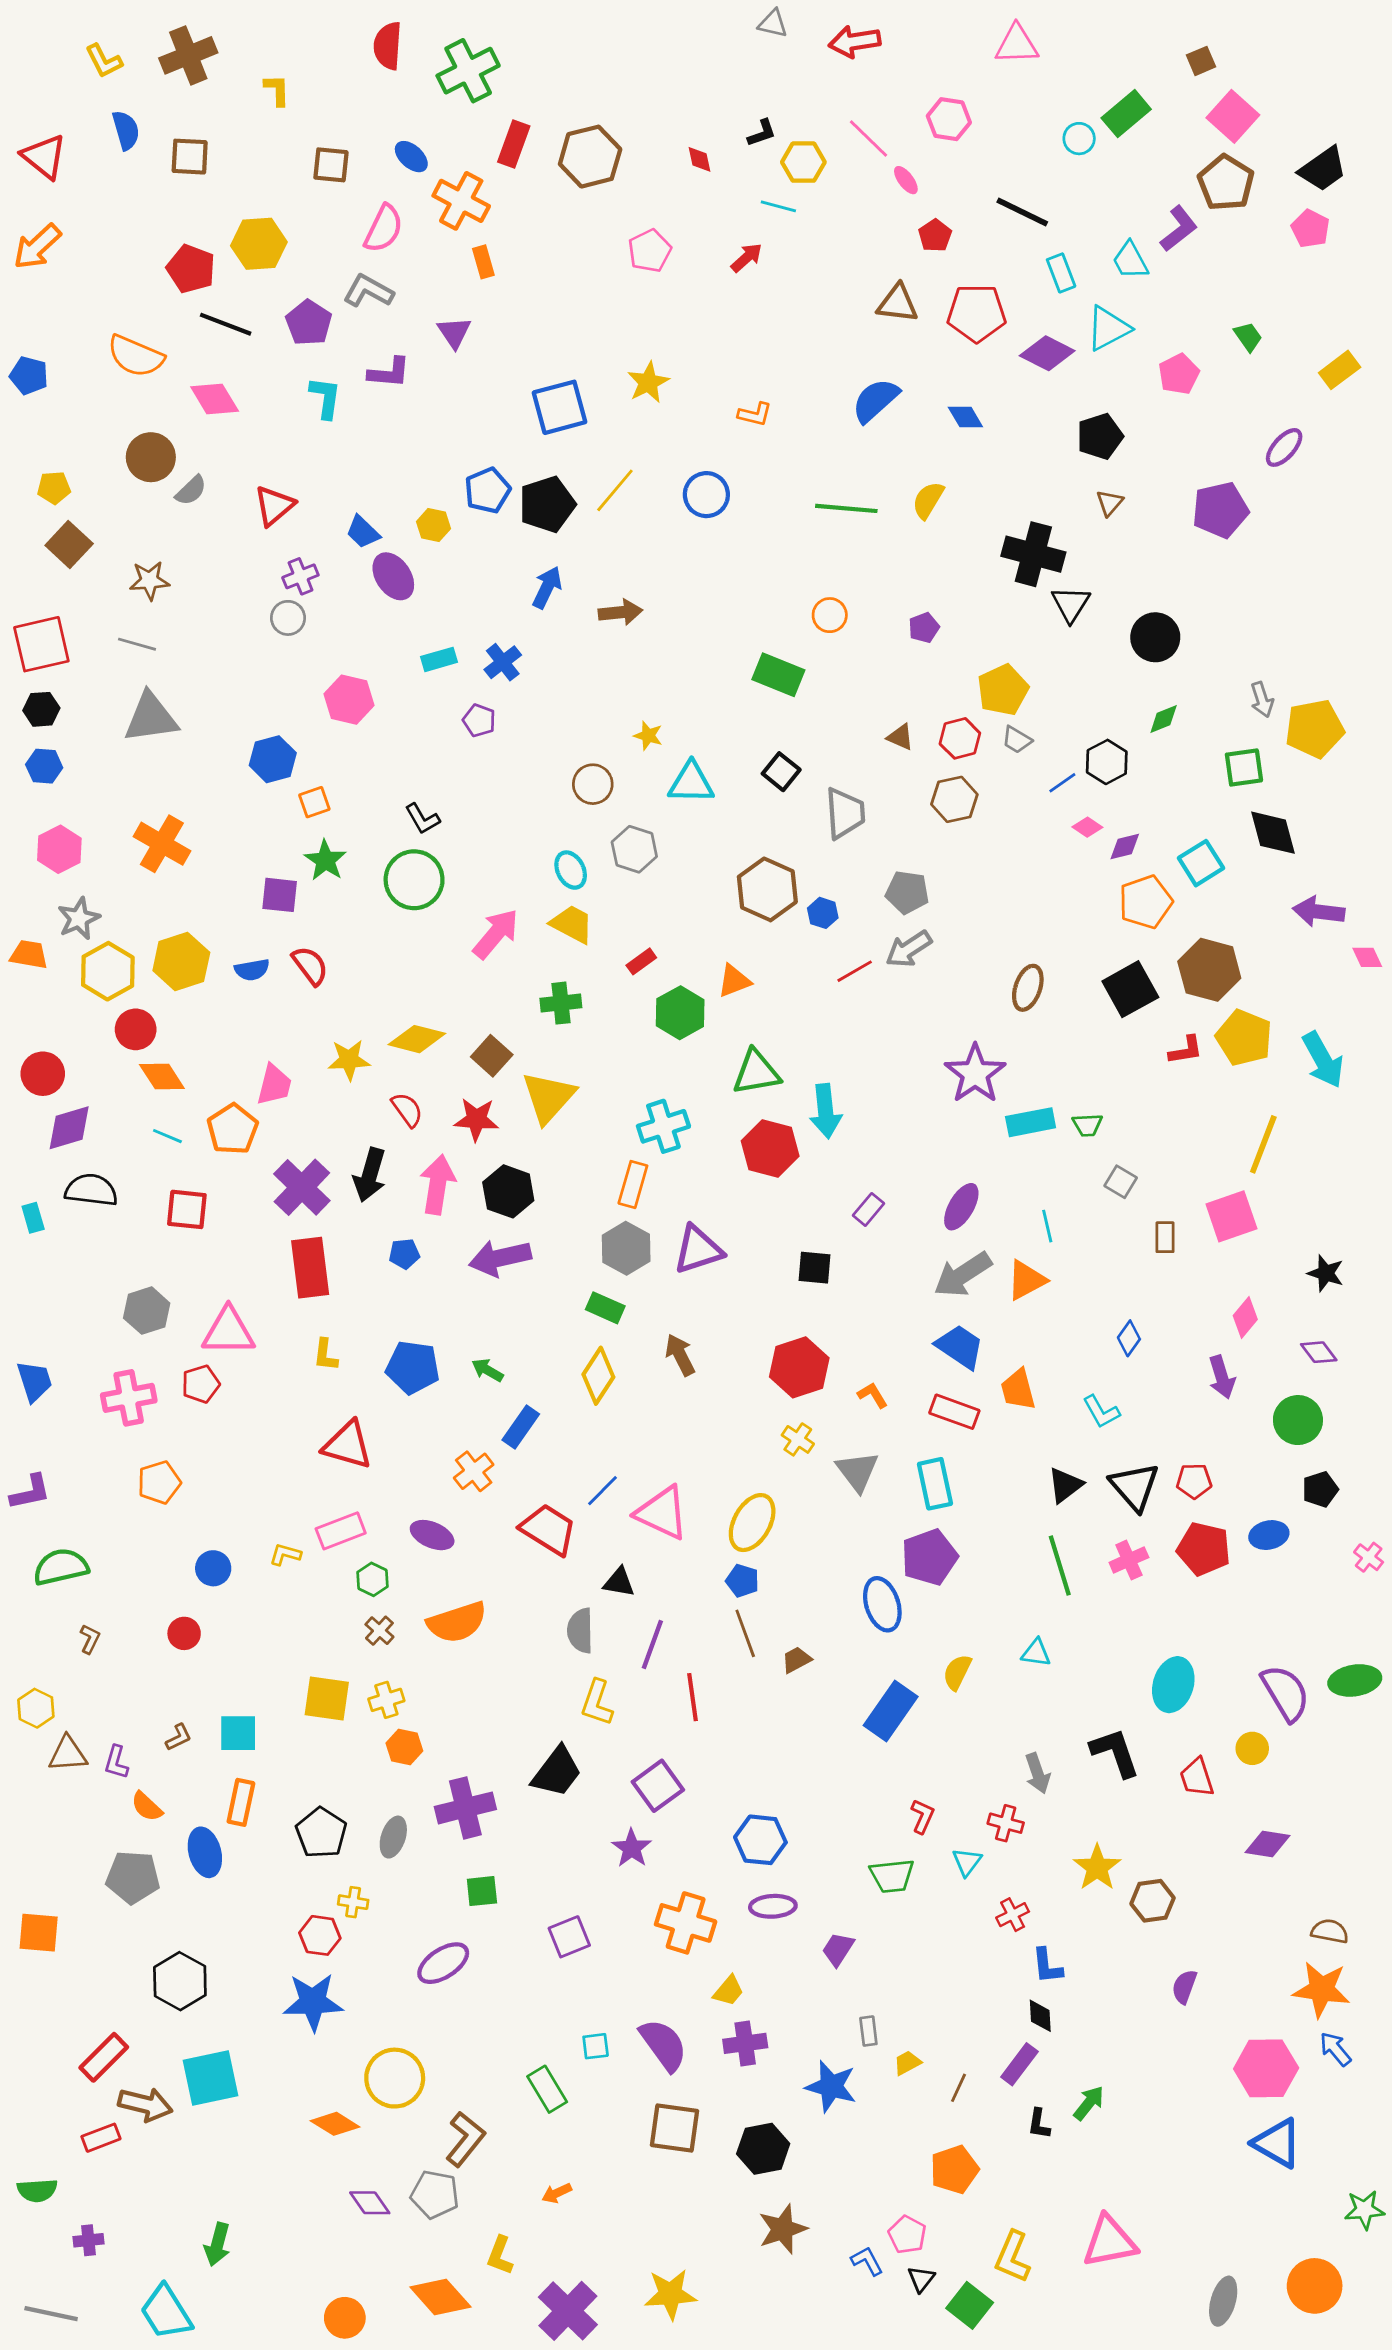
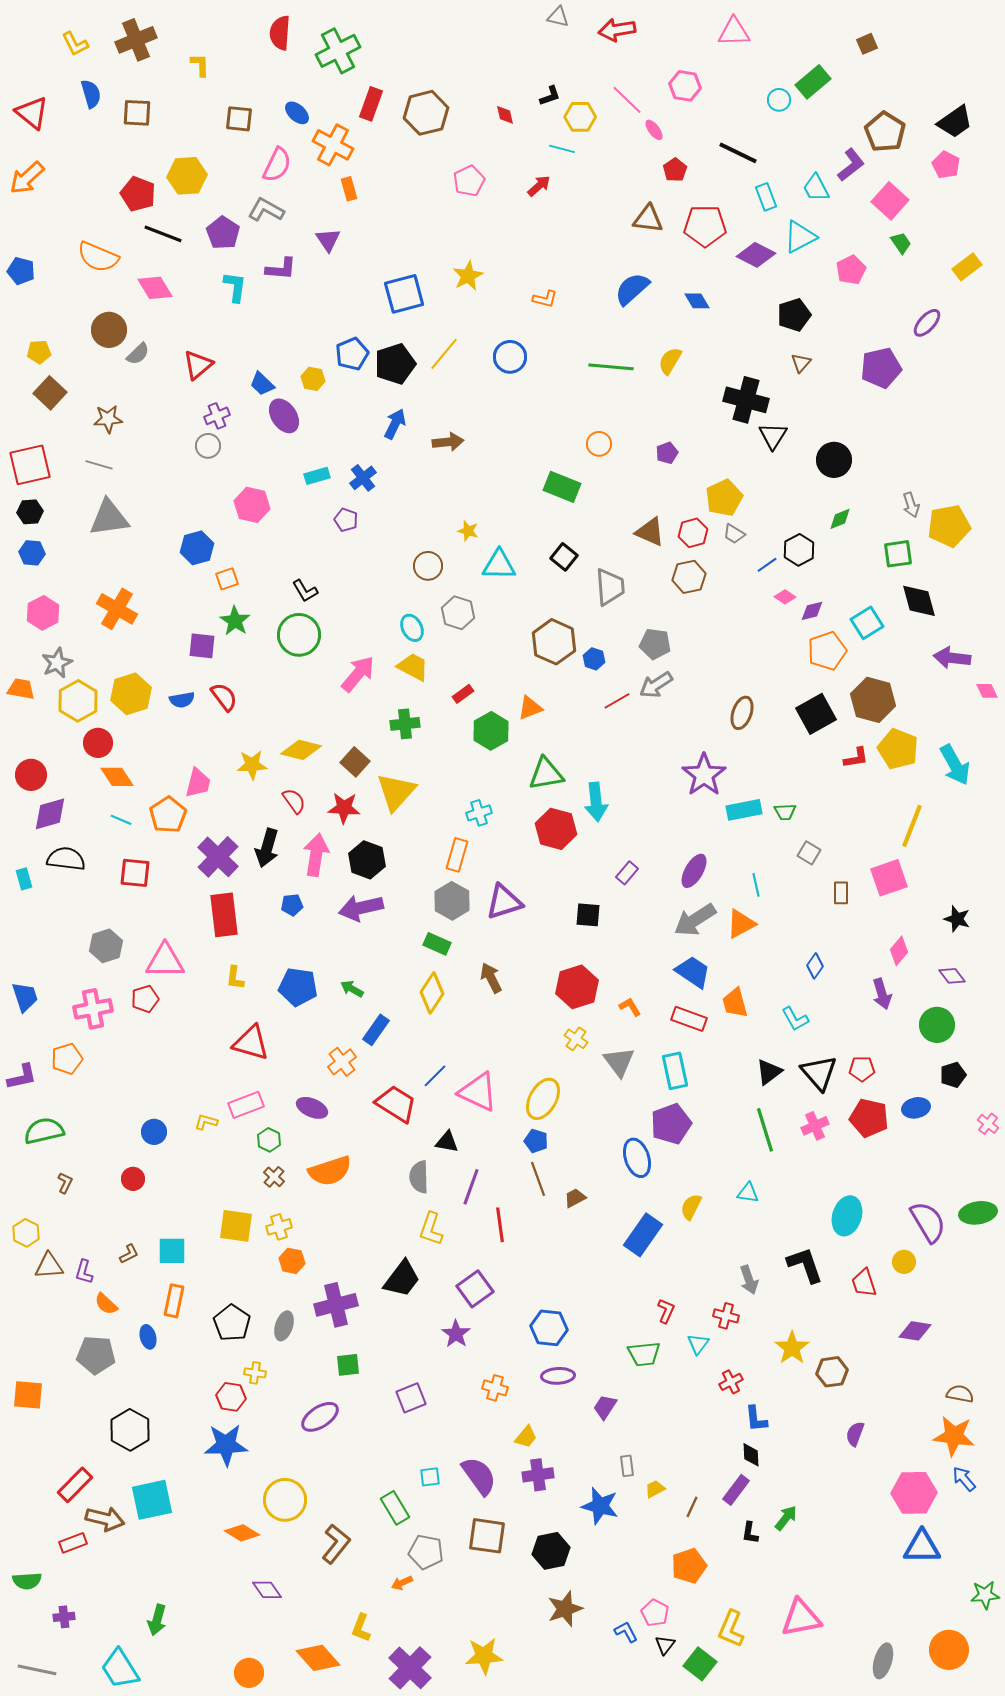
pink square: (1233, 116) -> (890, 201), moved
brown triangle: (900, 737) -> (650, 532), size x1.5
cyan cross: (663, 1126) -> (479, 813), size x0.7
orange pentagon: (159, 1482) -> (67, 1059), moved
blue ellipse: (205, 1852) -> (148, 1337), size x0.7
orange cross: (686, 1923) -> (495, 1388), size x0.6
blue triangle: (1277, 2143) -> (922, 1547), turned -30
gray pentagon: (435, 2194) -> (426, 1552), moved

